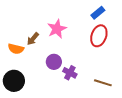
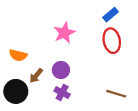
red ellipse: (99, 36) -> (112, 41), turned -30
brown arrow: (33, 39) -> (36, 76), moved
purple cross: (70, 73) -> (62, 93), moved

